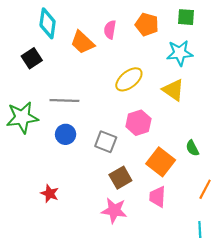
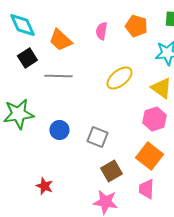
cyan diamond: (48, 23) -> (22, 25), moved, turned -32
orange trapezoid: (82, 42) -> (60, 40), moved
gray line: (64, 101) -> (58, 76), moved
pink hexagon: (138, 123) -> (154, 119), moved

